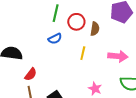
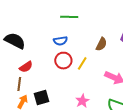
green line: (56, 13) -> (69, 17), turned 60
red circle: (76, 22) -> (63, 61), moved

